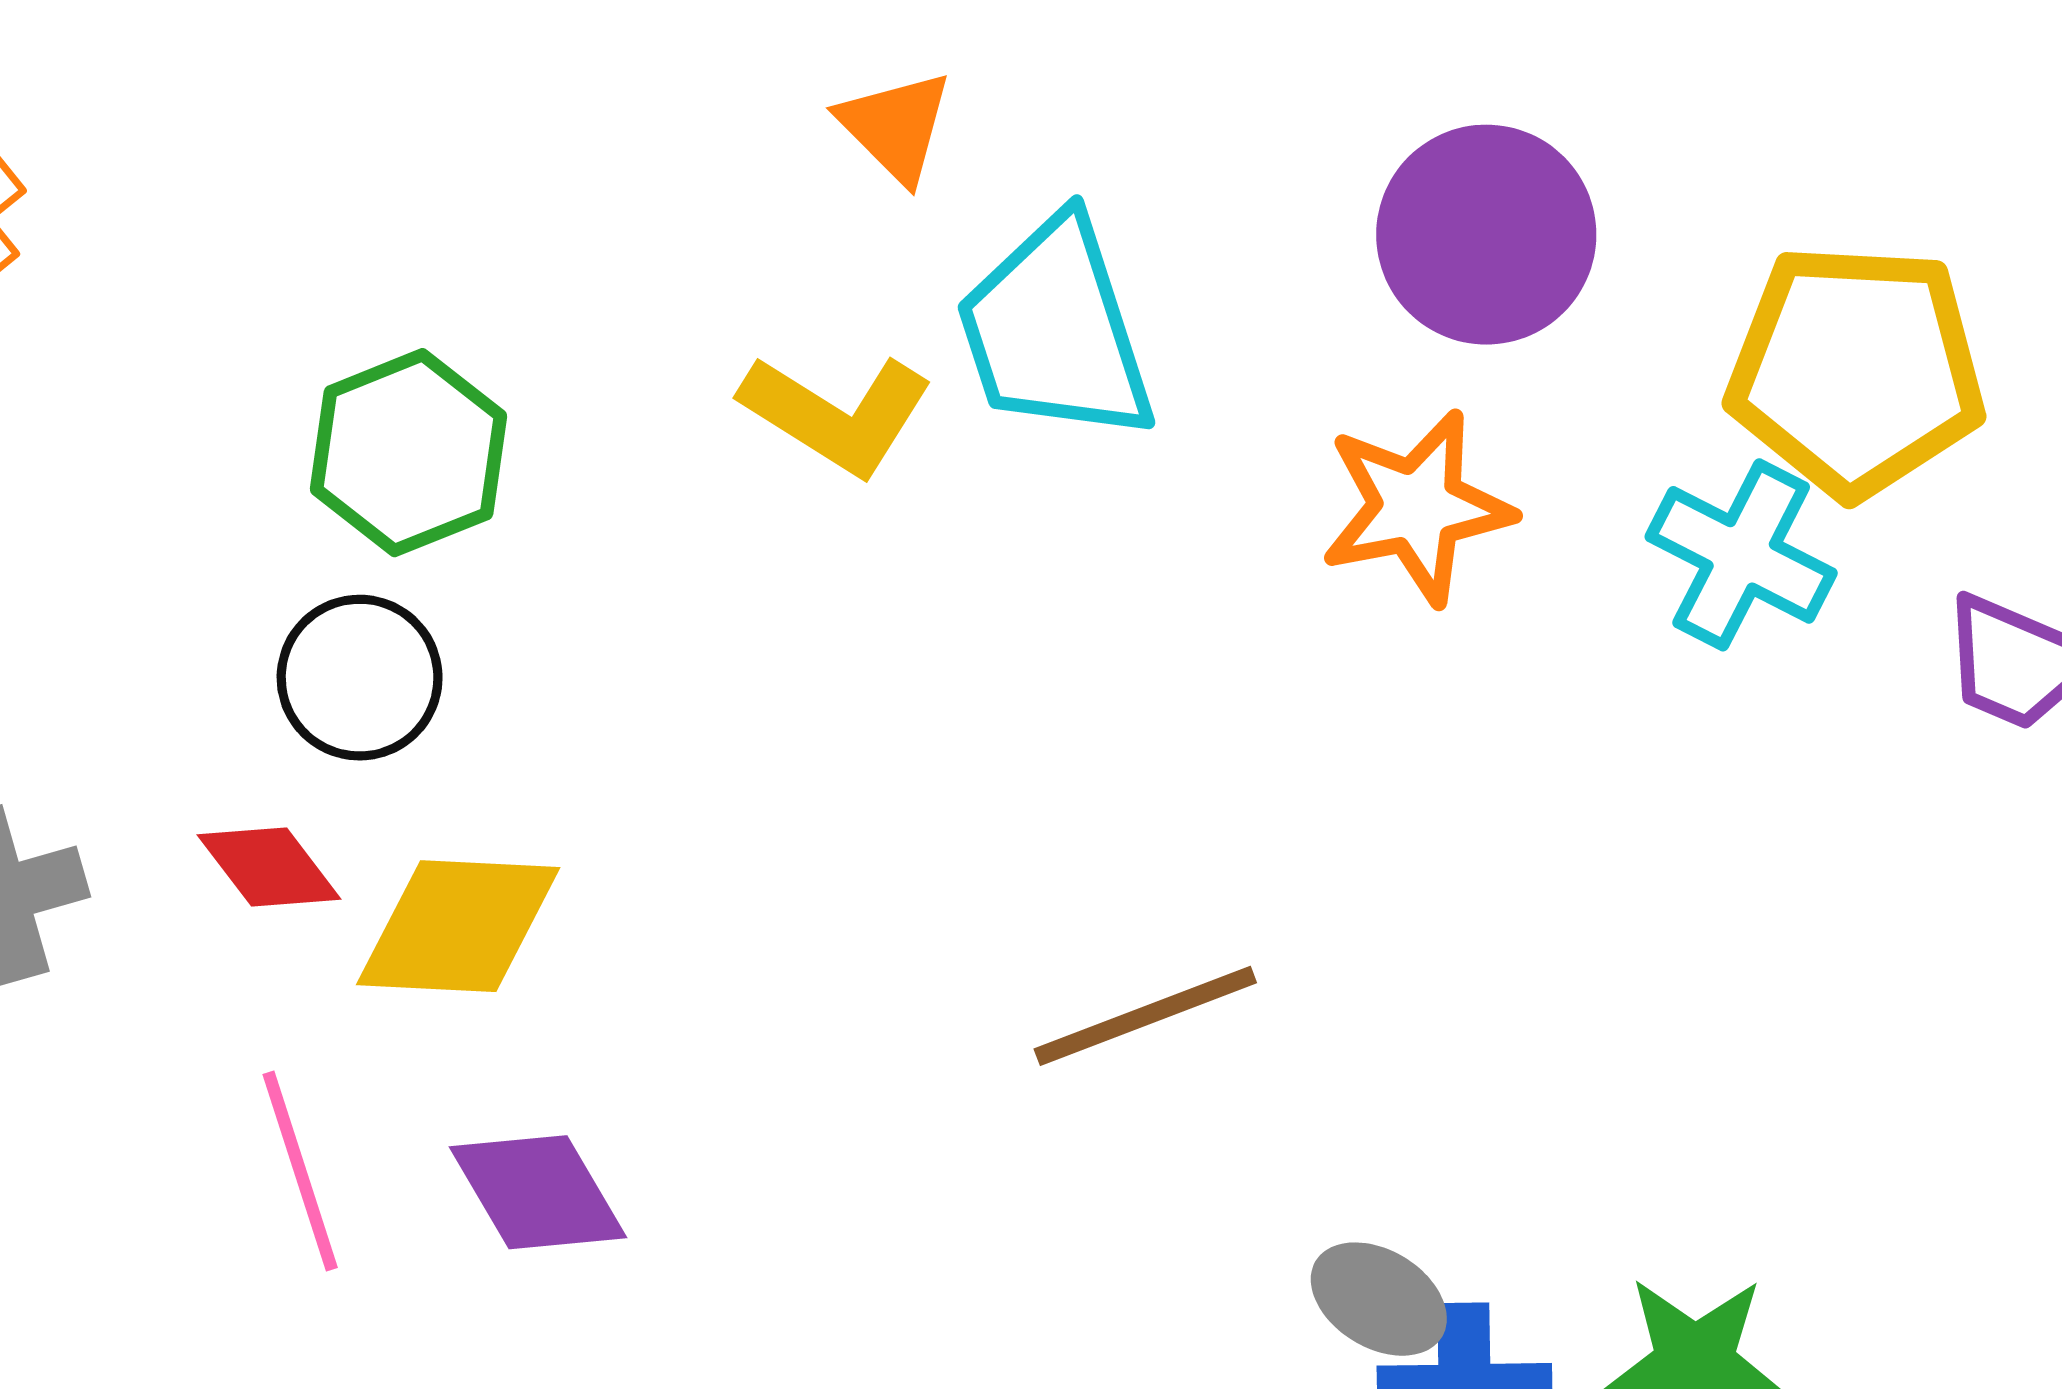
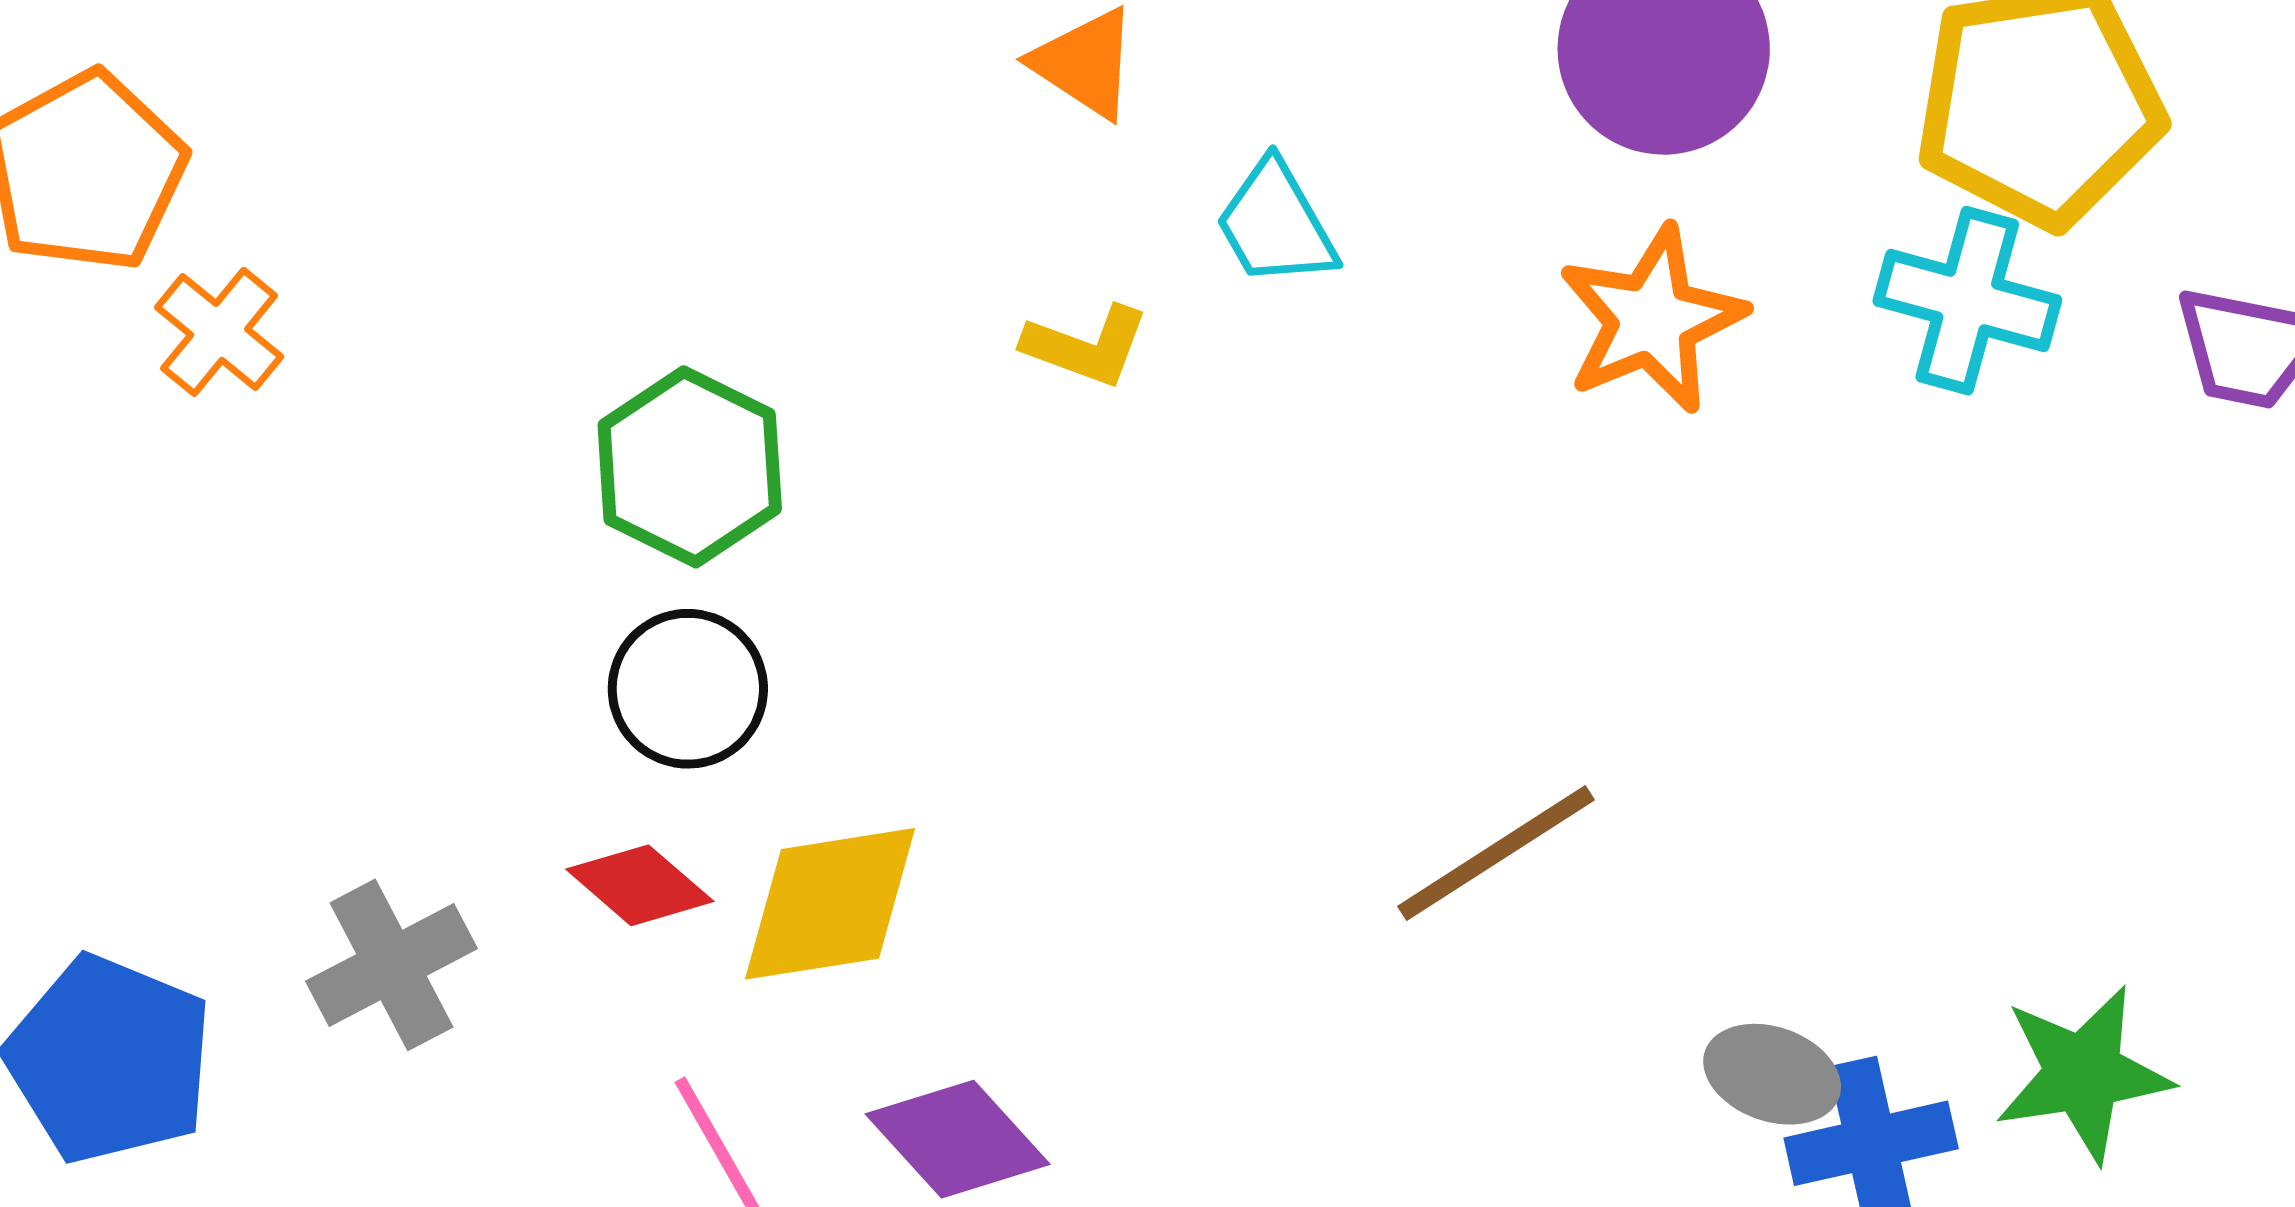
cyan trapezoid: (1055, 330) -> (1276, 224), size x0.6
yellow L-shape: (837, 414) -> (1086, 346), size x0.7

